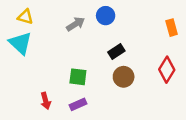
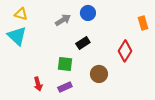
black rectangle: (116, 52) -> (83, 43), moved
red diamond: (167, 70) -> (125, 51), moved
brown circle: (124, 77) -> (99, 74), moved

